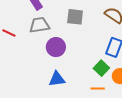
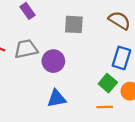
gray trapezoid: (39, 25) -> (26, 49), moved

